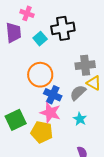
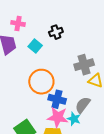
black cross: (63, 28) -> (56, 32), size x0.6
gray semicircle: (78, 93) -> (83, 105), moved
cyan star: (80, 119) -> (74, 119), moved

